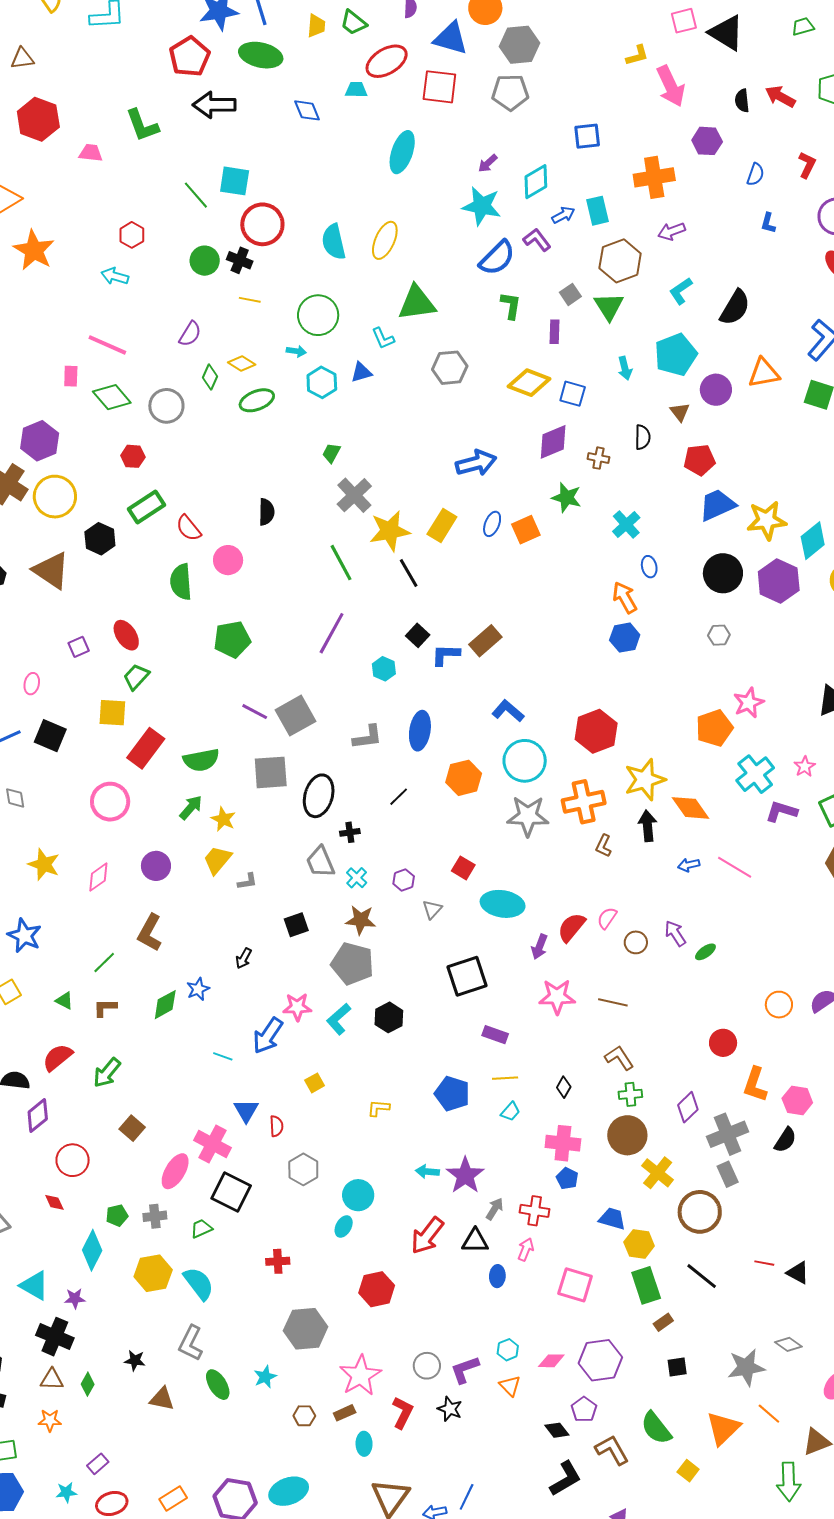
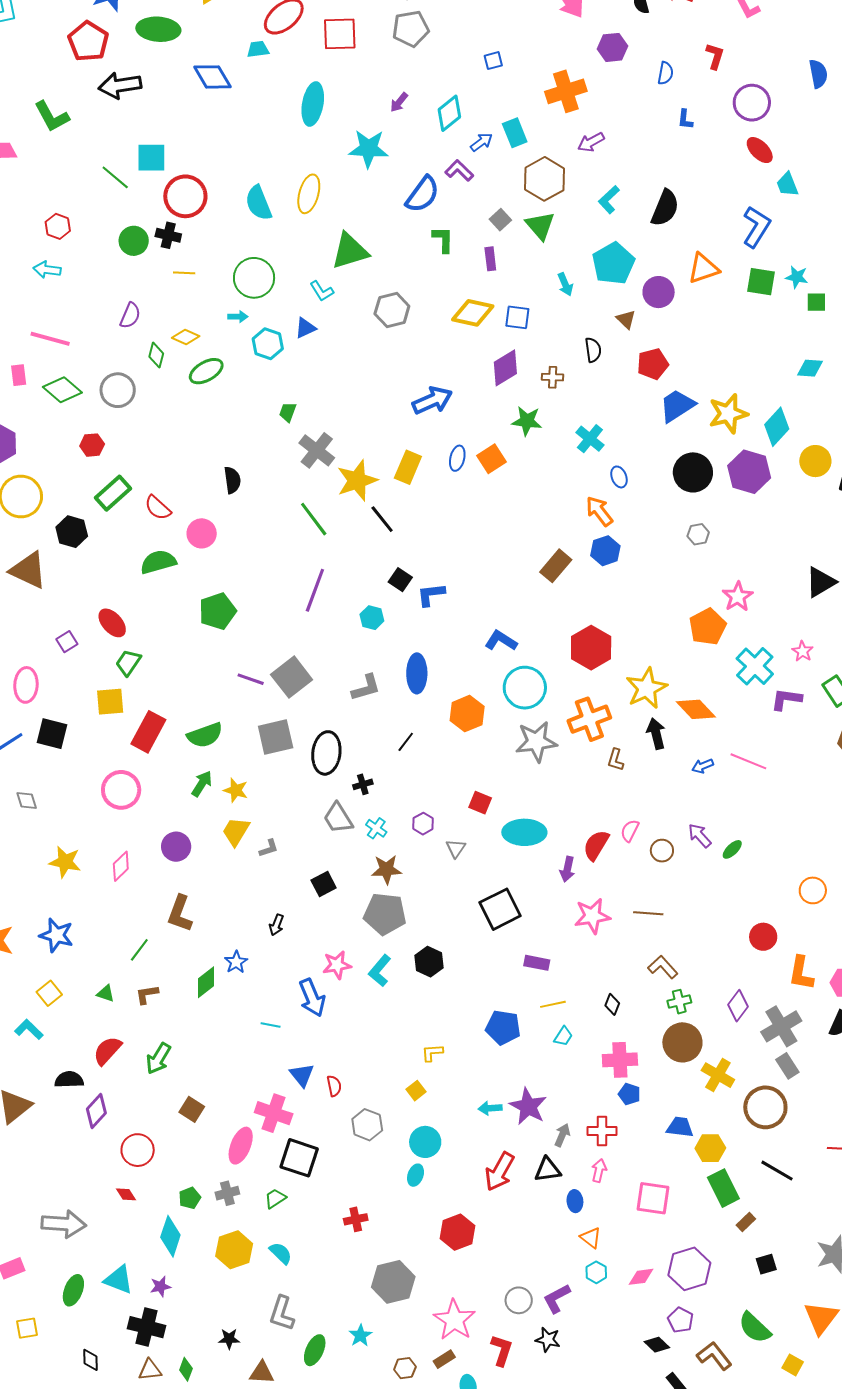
blue diamond: (307, 110) -> (212, 77), size x1.4
blue square: (587, 136) -> (493, 61), size x0.7
cyan star: (482, 206) -> (369, 149), moved
green semicircle: (181, 582) -> (158, 562), turned 87
brown rectangle: (485, 641) -> (556, 566), moved
pink ellipse: (32, 684) -> (26, 685), size x1.6
blue arrow: (268, 1036) -> (312, 998), turned -48
yellow square: (315, 1083) -> (416, 1091), moved
cyan semicircle: (199, 1283) -> (281, 1253), size x0.7
green ellipse: (218, 1385) -> (315, 1350), turned 64
orange triangle: (510, 1386) -> (591, 1238), moved

